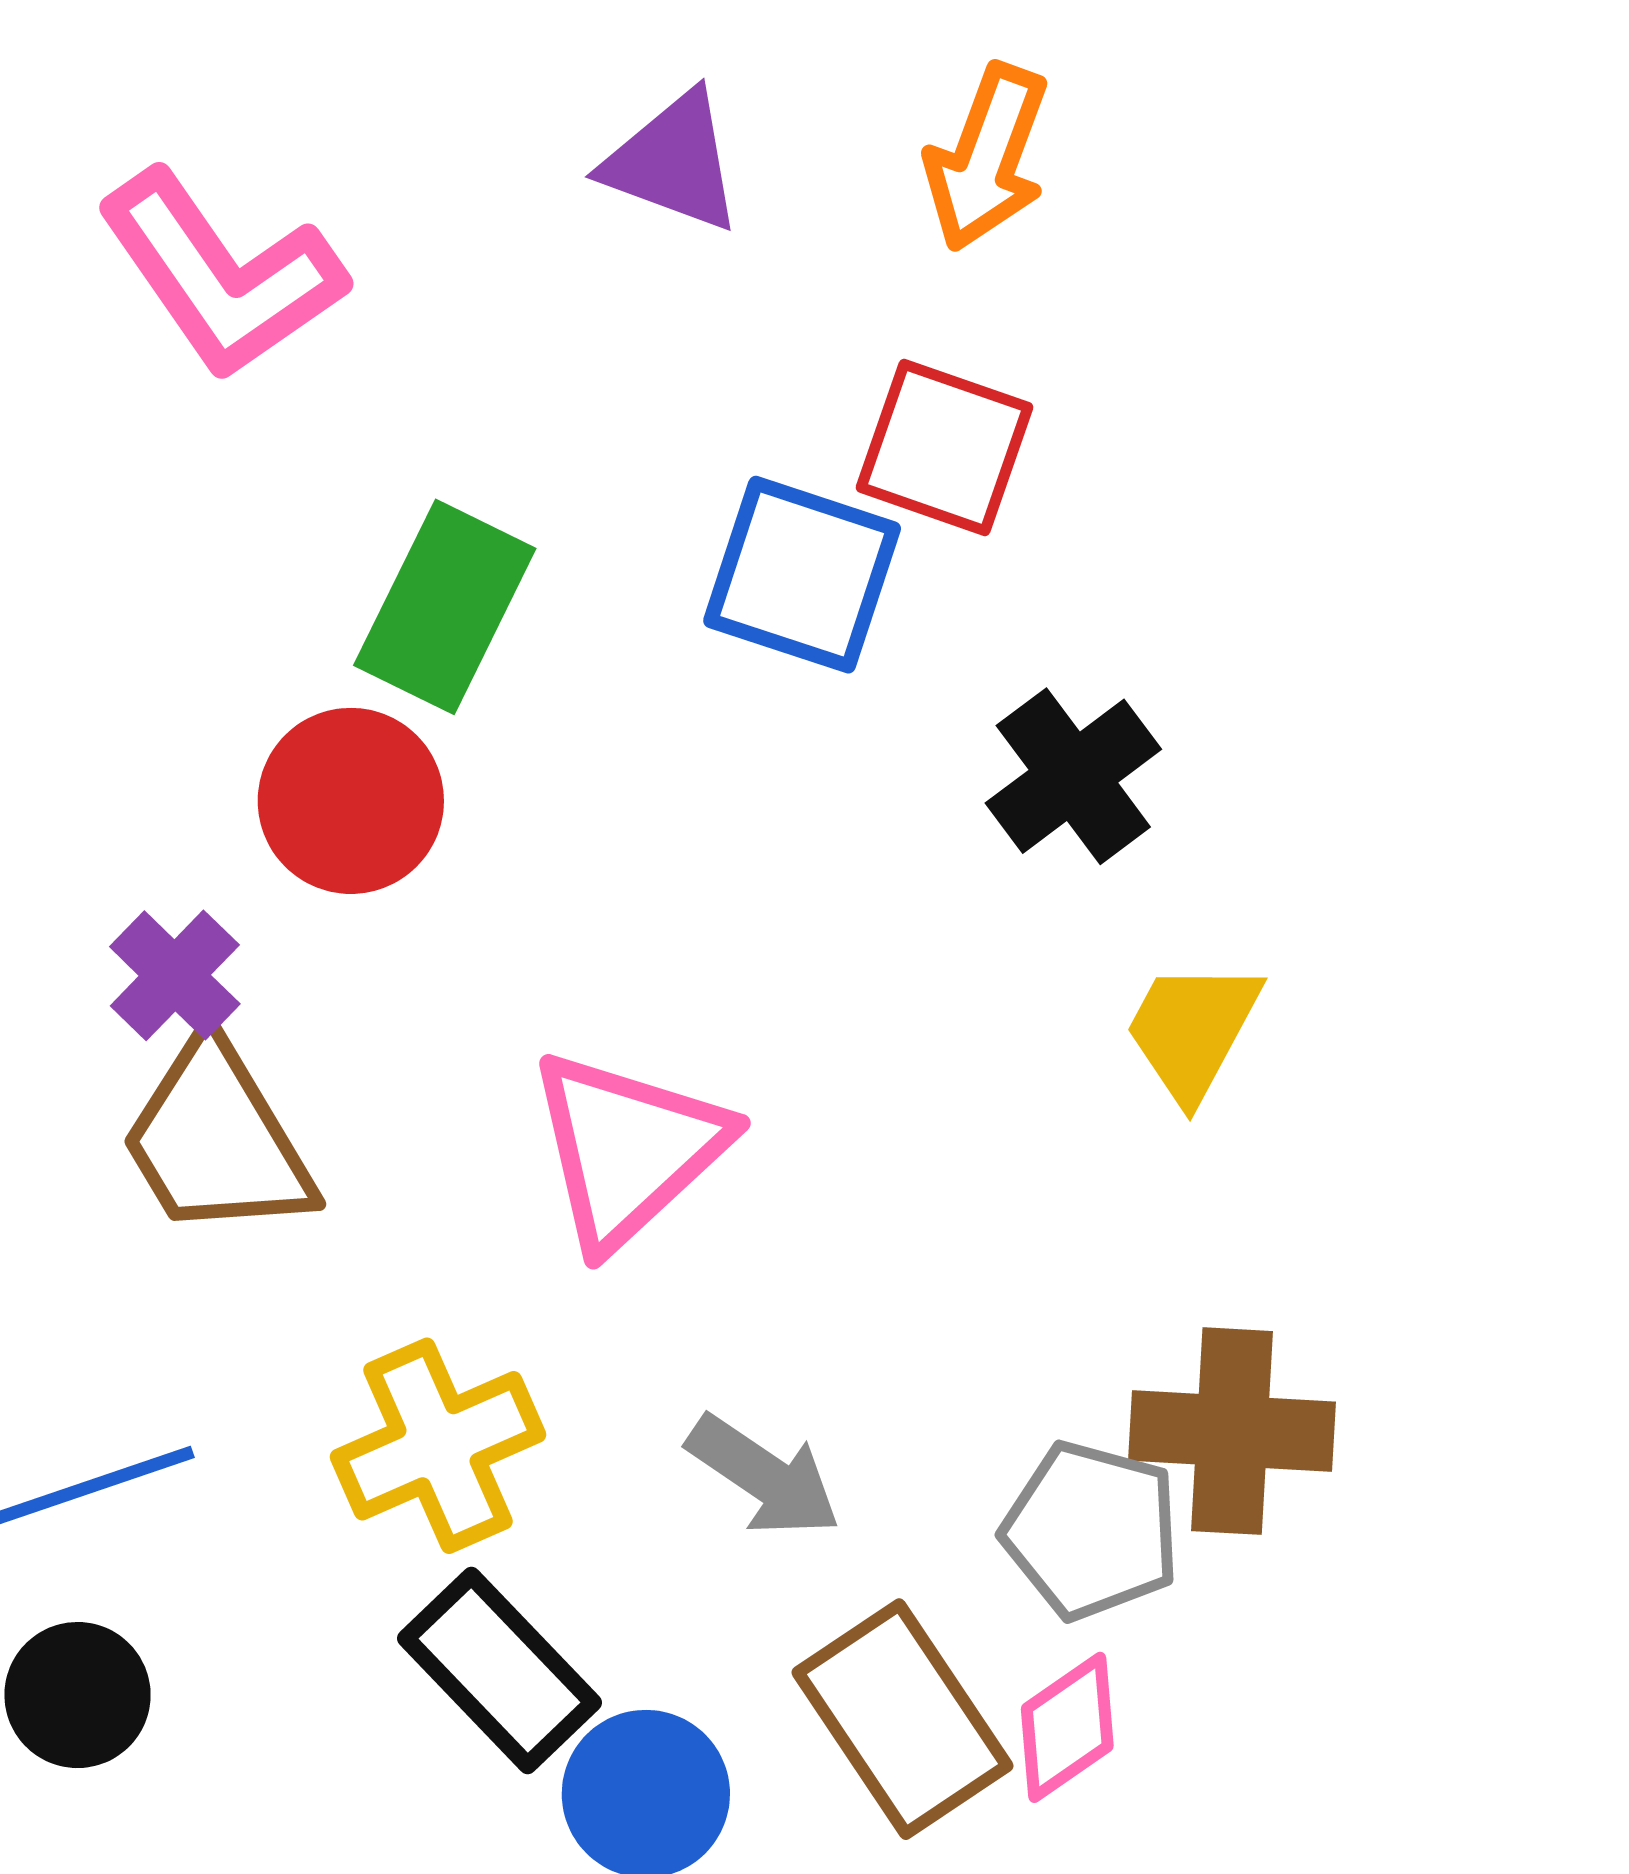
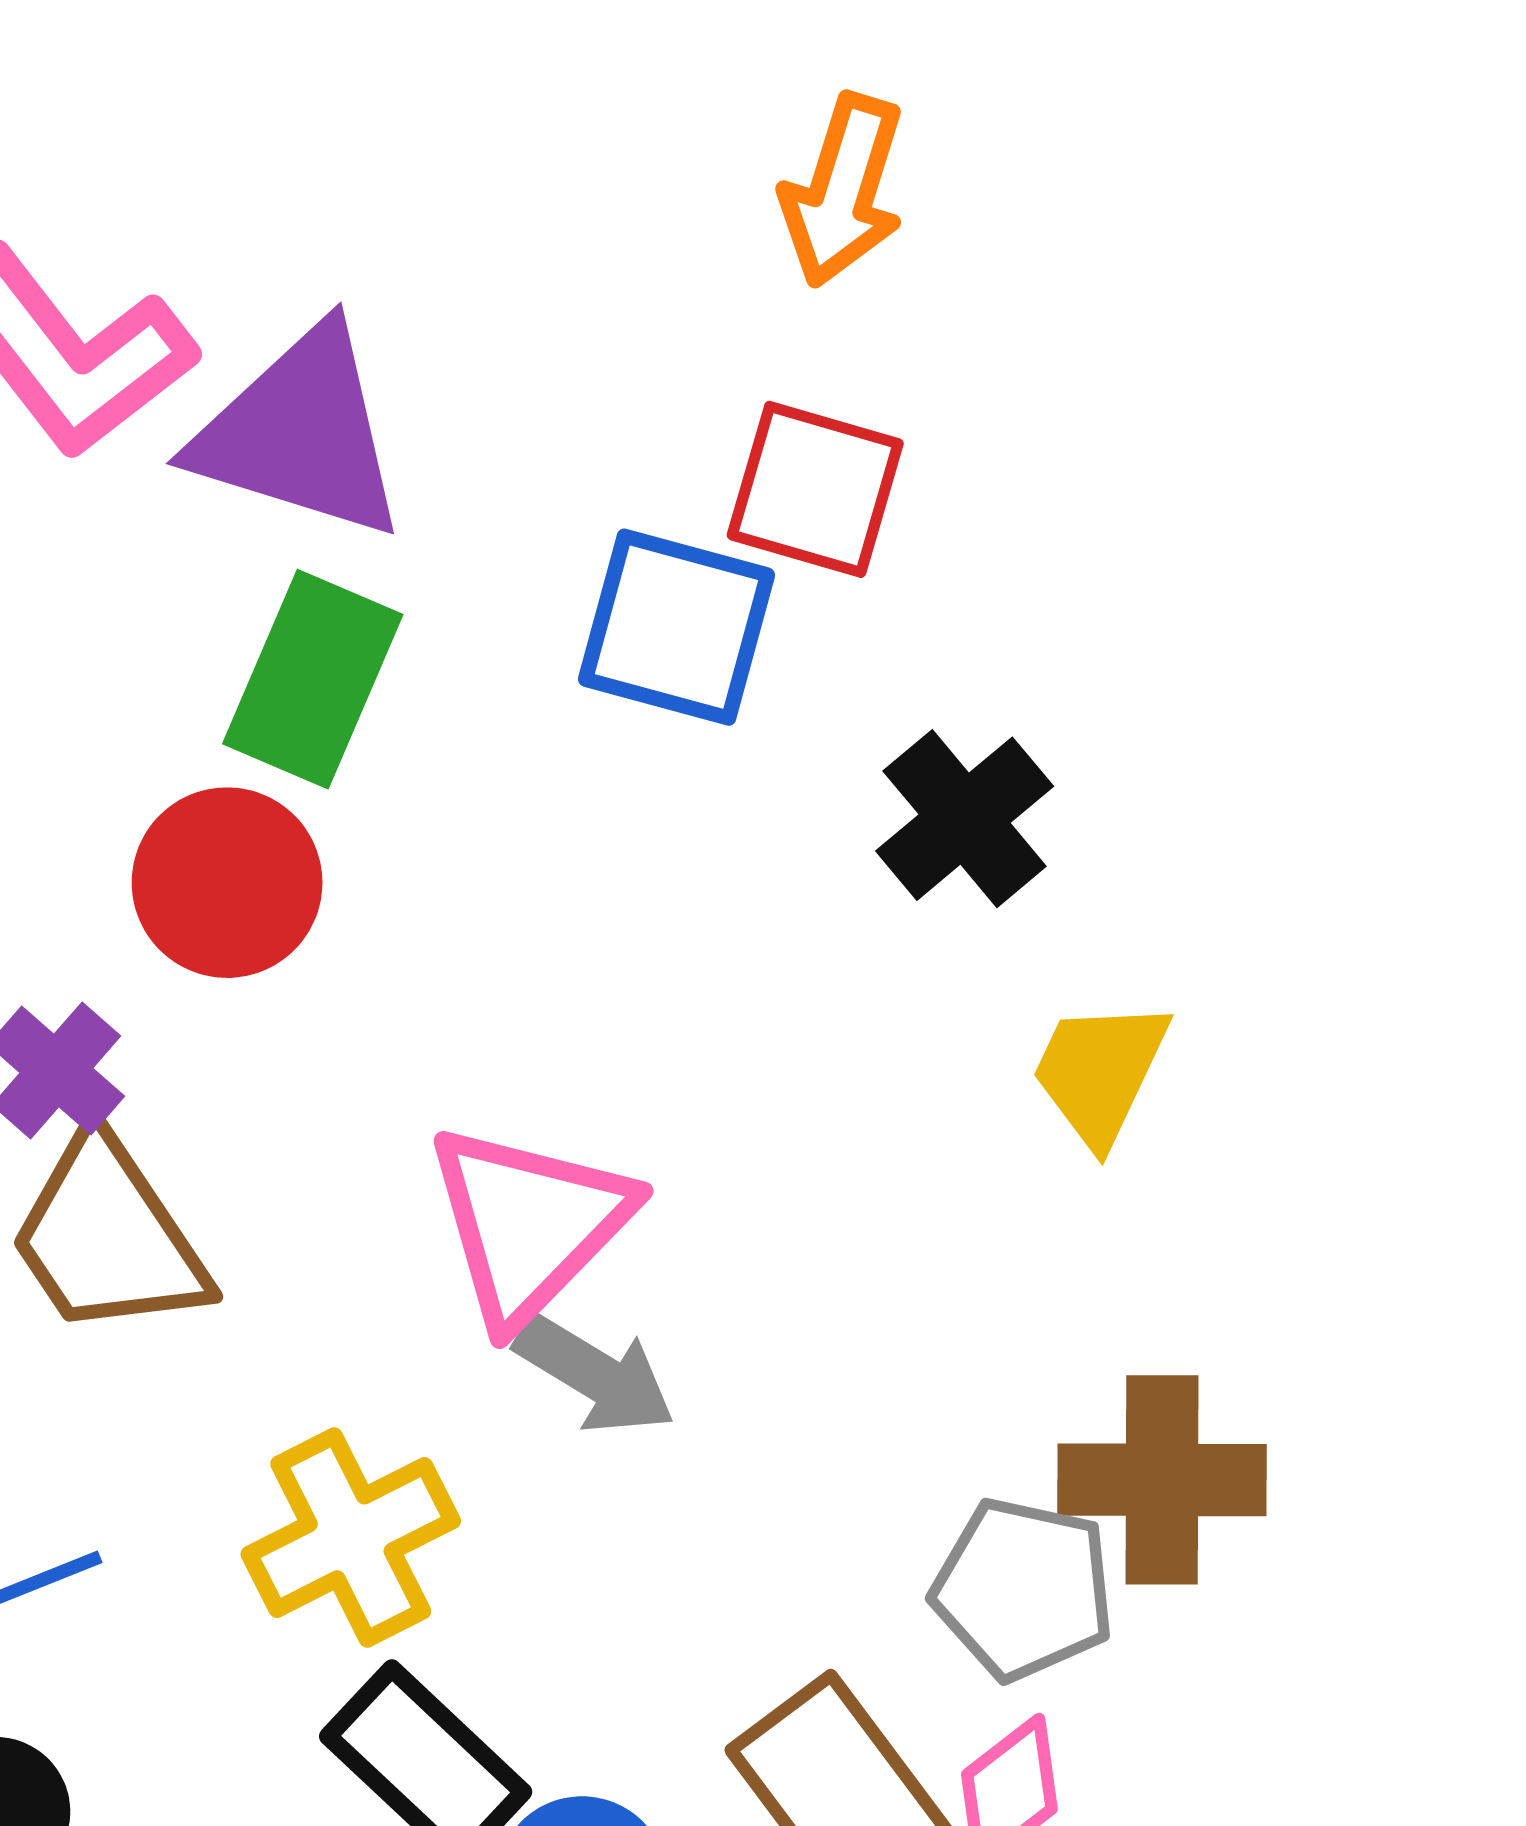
purple triangle: (673, 162) -> (300, 433), moved, size x1.5
gray arrow: (764, 1476) -> (595, 1374), moved

